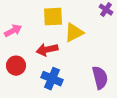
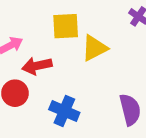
red arrow: (47, 50) -> (37, 66), moved

